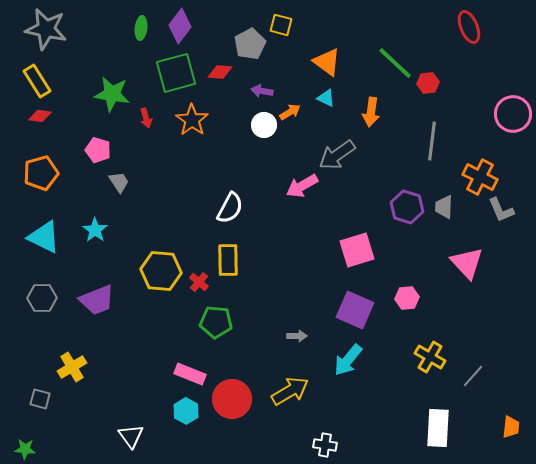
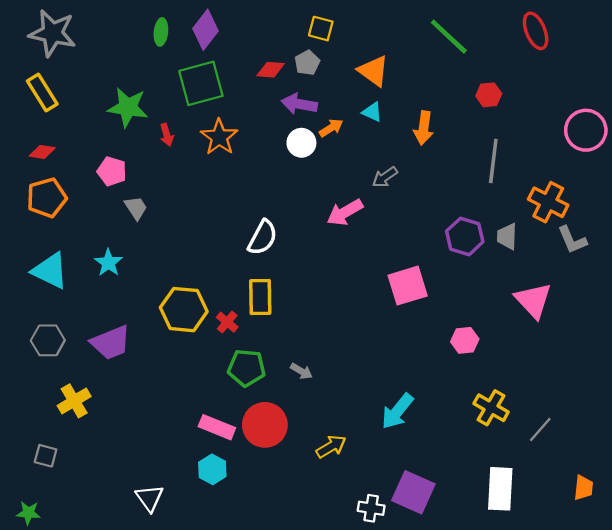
gray pentagon: (250, 44) -> (307, 63), moved, size x0.7
green line: (395, 63) -> (449, 37), moved
red diamond: (220, 72) -> (271, 70), moved
purple arrow: (262, 91) -> (299, 104), size x1.4
red diamond: (40, 116) -> (42, 152), moved
gray arrow: (337, 155) -> (385, 177), size x0.6
purple square: (355, 310) -> (413, 492), moved
gray arrow: (297, 336) -> (301, 371), moved, turned 30
yellow cross: (72, 367) -> (74, 401), moved
yellow arrow: (290, 391) -> (331, 447), size x0.7
red circle: (232, 399) -> (265, 425), moved

